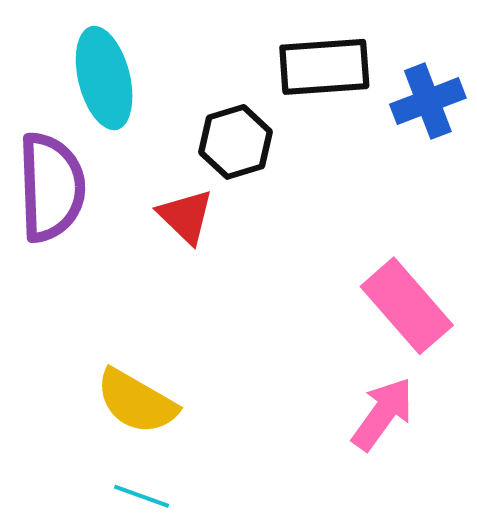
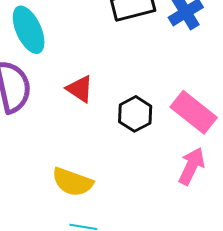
black hexagon: (236, 142) -> (135, 114), moved

